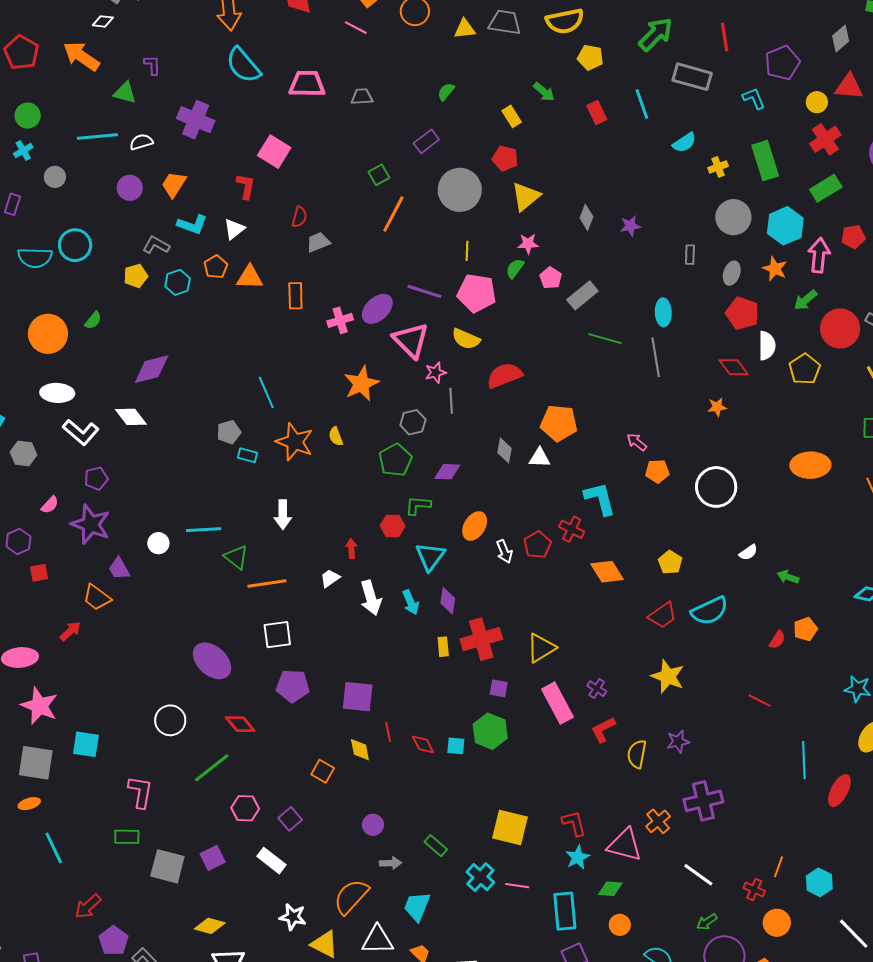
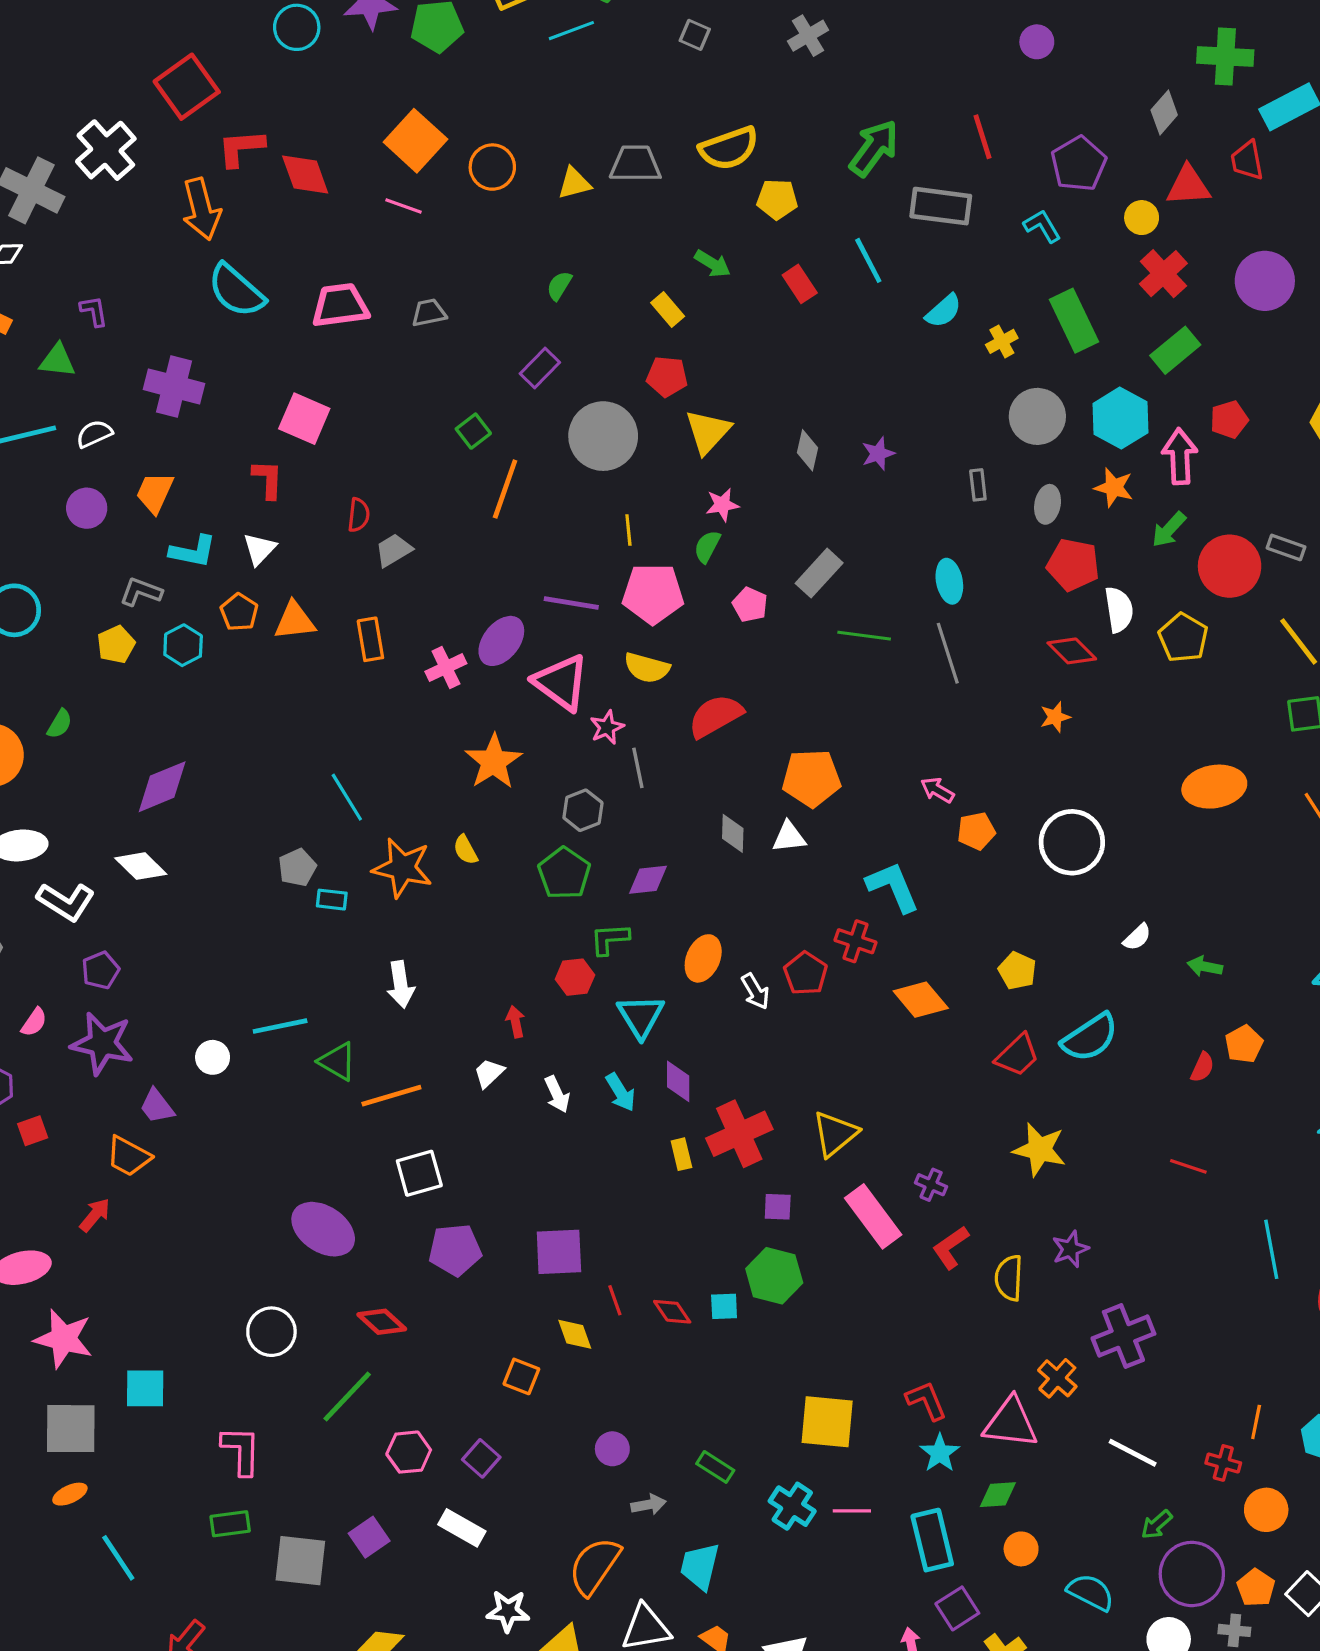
pink pentagon: (551, 278) -> (750, 605), moved
white arrow: (371, 598) -> (557, 1094), size x0.7

